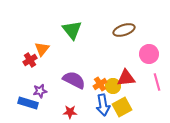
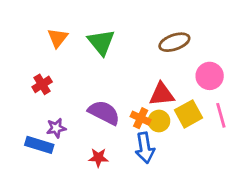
orange triangle: (42, 49) -> (58, 38), moved
red triangle: (126, 78) -> (162, 94), moved
orange cross: (100, 84) -> (141, 118), turned -32
yellow square: (122, 107) -> (188, 114), moved

